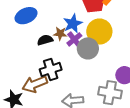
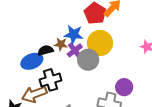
blue ellipse: (26, 16) -> (32, 61), moved
blue star: (73, 24) -> (74, 34), turned 30

